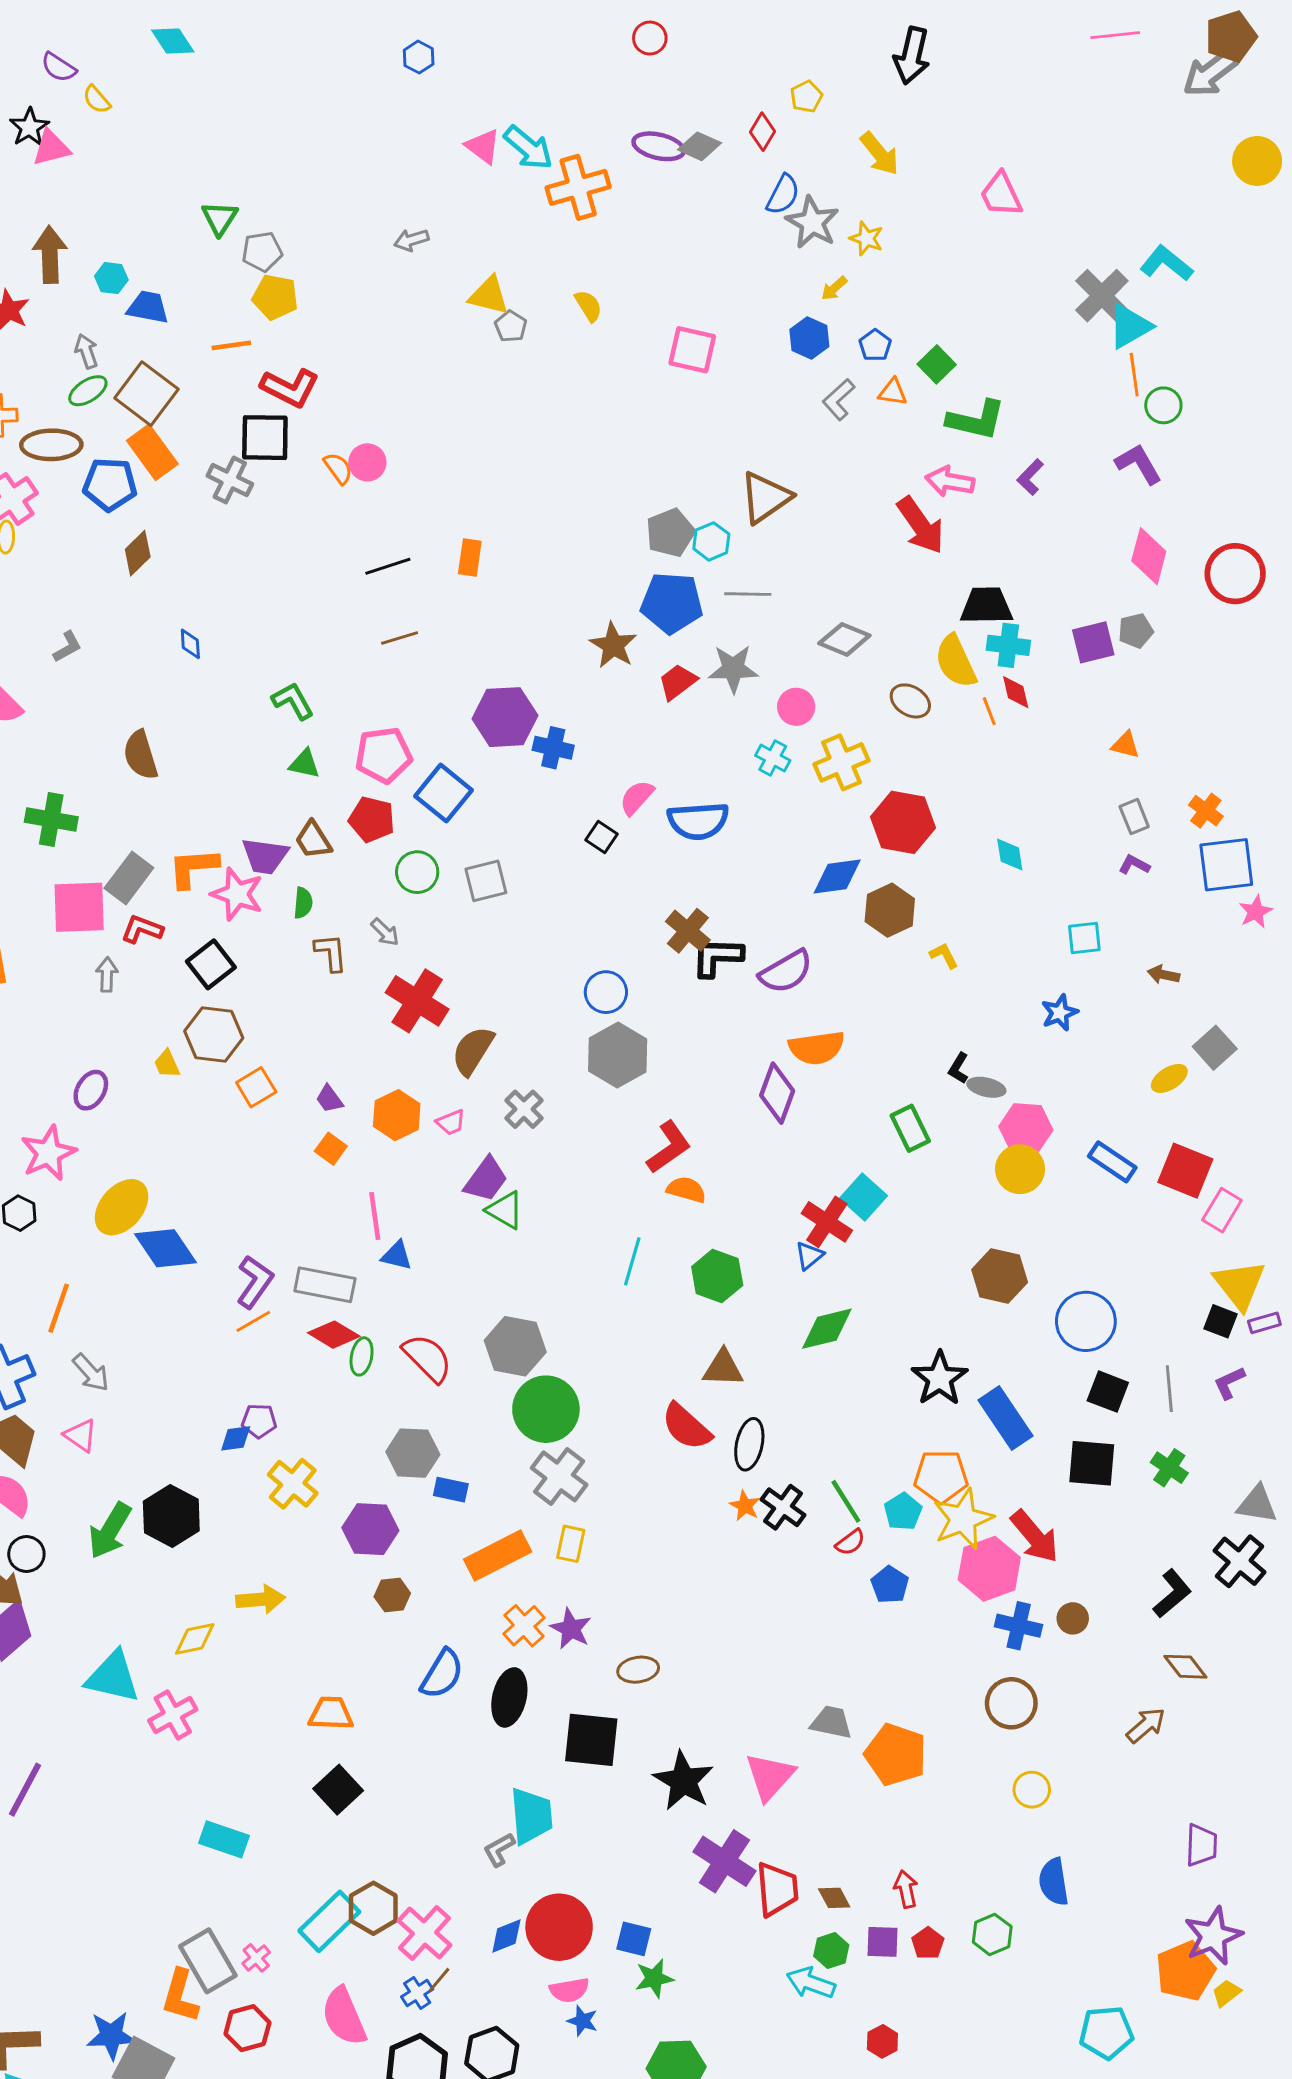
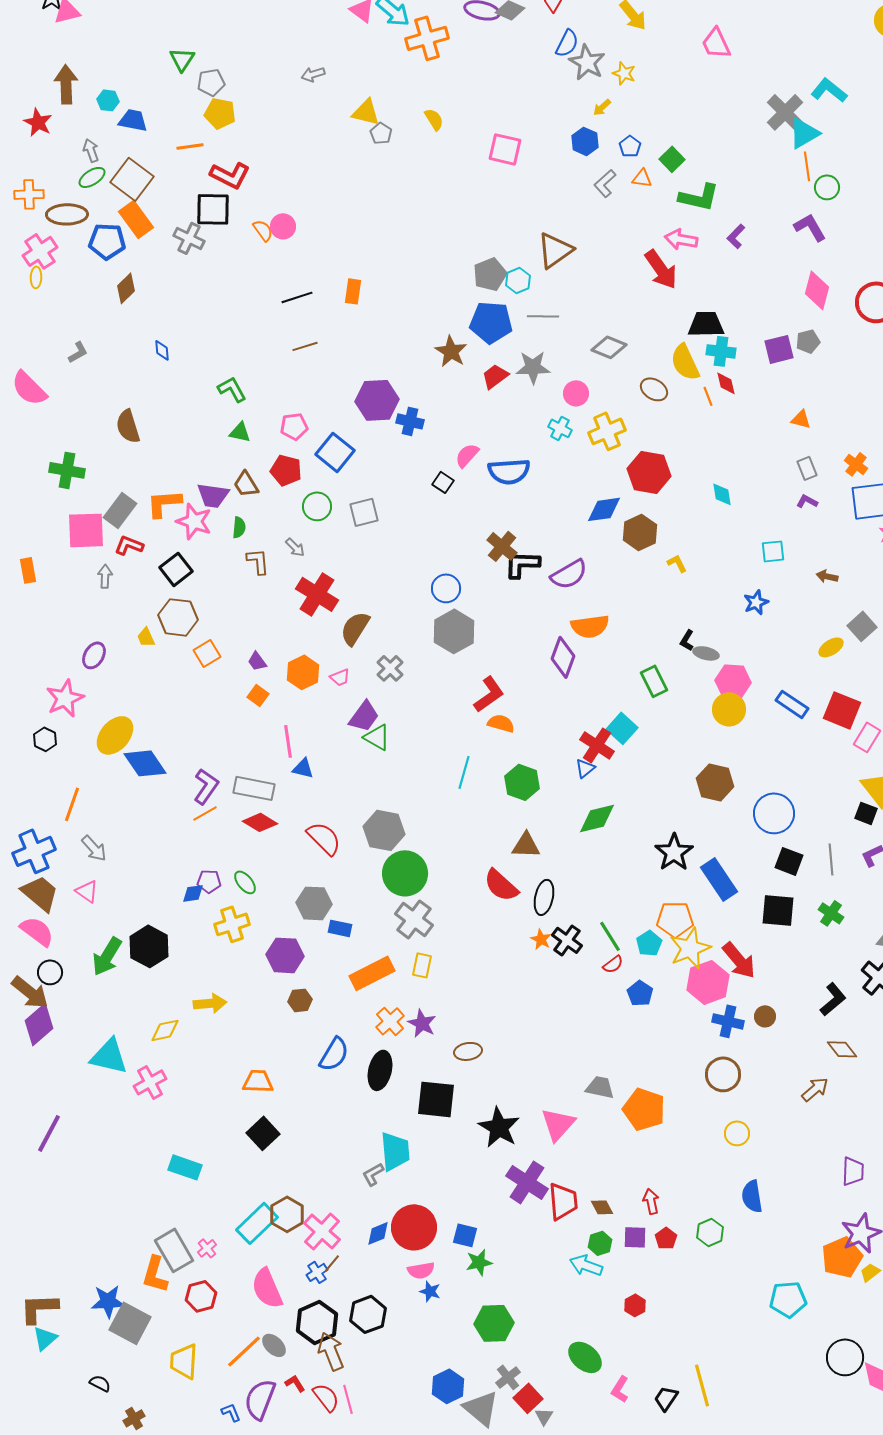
pink pentagon: (383, 755) -> (294, 426), size x0.7
green ellipse: (362, 1356) -> (245, 882), moved, turned -50
yellow cross: (293, 1484) -> (232, 924), turned 32

